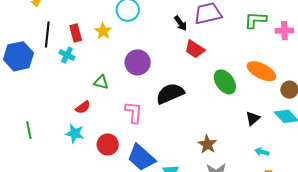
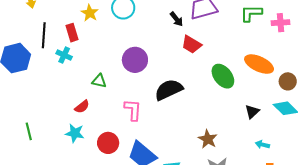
yellow star: (103, 31) -> (90, 13), moved

